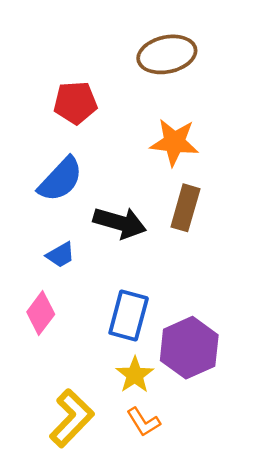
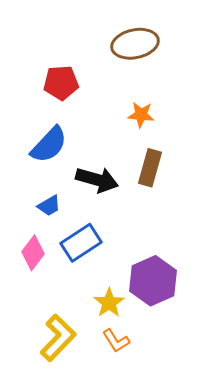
orange star: (174, 142) -> (141, 115), size x0.7
blue rectangle: (129, 316) -> (81, 243), moved, turned 42

